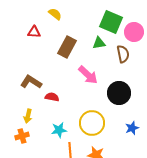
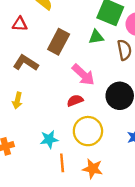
brown L-shape: (31, 82) -> (26, 63), moved
red semicircle: (52, 97) -> (75, 101), moved, turned -32
yellow arrow: (28, 116) -> (17, 101), moved

